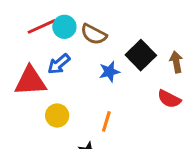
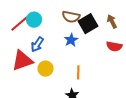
brown semicircle: (94, 34) -> (71, 17), moved
black square: (141, 55) -> (88, 24), turned 30
yellow circle: (57, 115) -> (46, 69), moved

